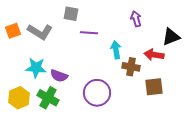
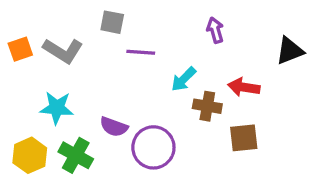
black triangle: (171, 37) -> (290, 51), moved
cyan arrow: (116, 50) -> (184, 79), turned -126
purple semicircle: (59, 76) -> (114, 127), moved

